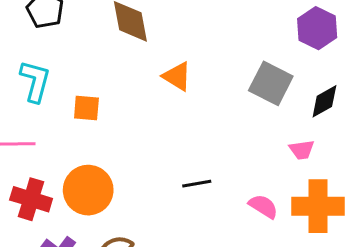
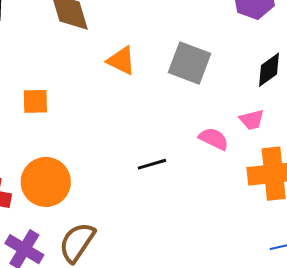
gray square: (271, 83) -> (190, 63), moved
pink semicircle: (263, 206) -> (214, 139), moved

